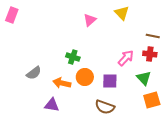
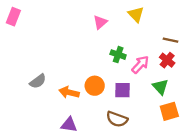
red cross: (150, 54) -> (167, 60), turned 32
green cross: (73, 57) -> (118, 55), moved
purple triangle: (52, 105) -> (69, 125), moved

